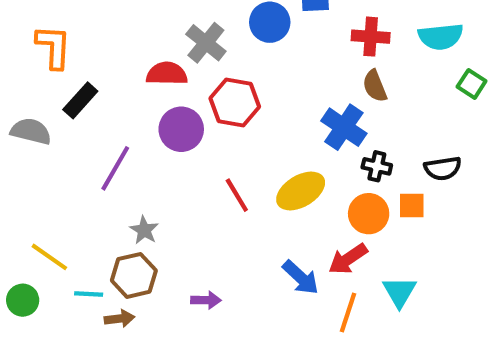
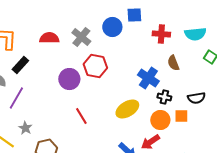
red semicircle: (167, 74) -> (49, 38), moved
brown semicircle: (375, 86) -> (173, 63), moved
purple line: (115, 168) -> (16, 98), moved
red line: (237, 195) -> (81, 116), moved
gray star: (144, 230) -> (25, 128), moved

